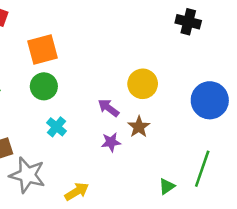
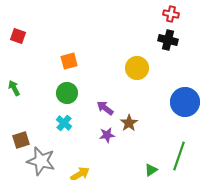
orange square: (43, 50) -> (69, 61), moved, size x0.7
yellow circle: (143, 84) -> (137, 68), moved
green circle: (44, 86) -> (67, 93), moved

